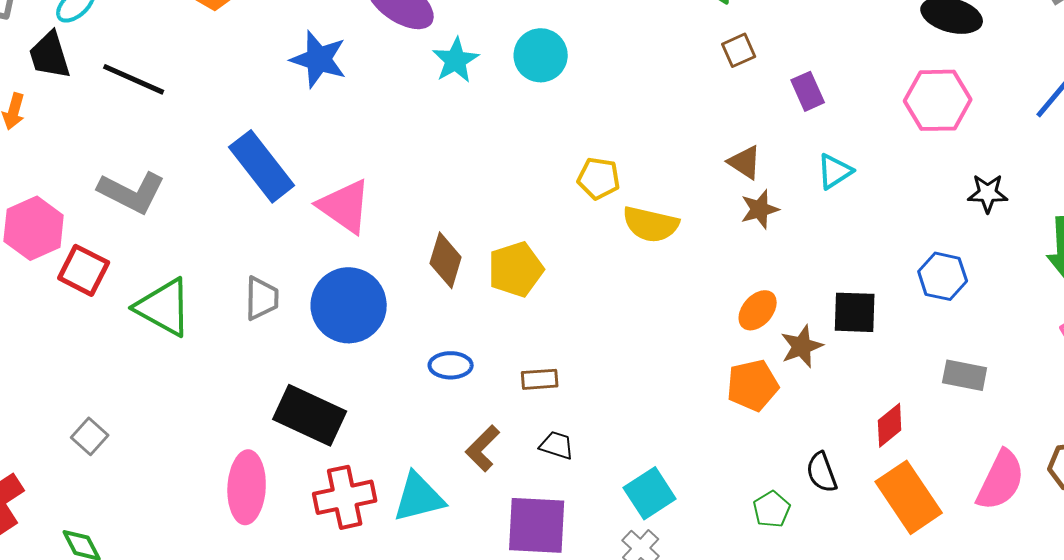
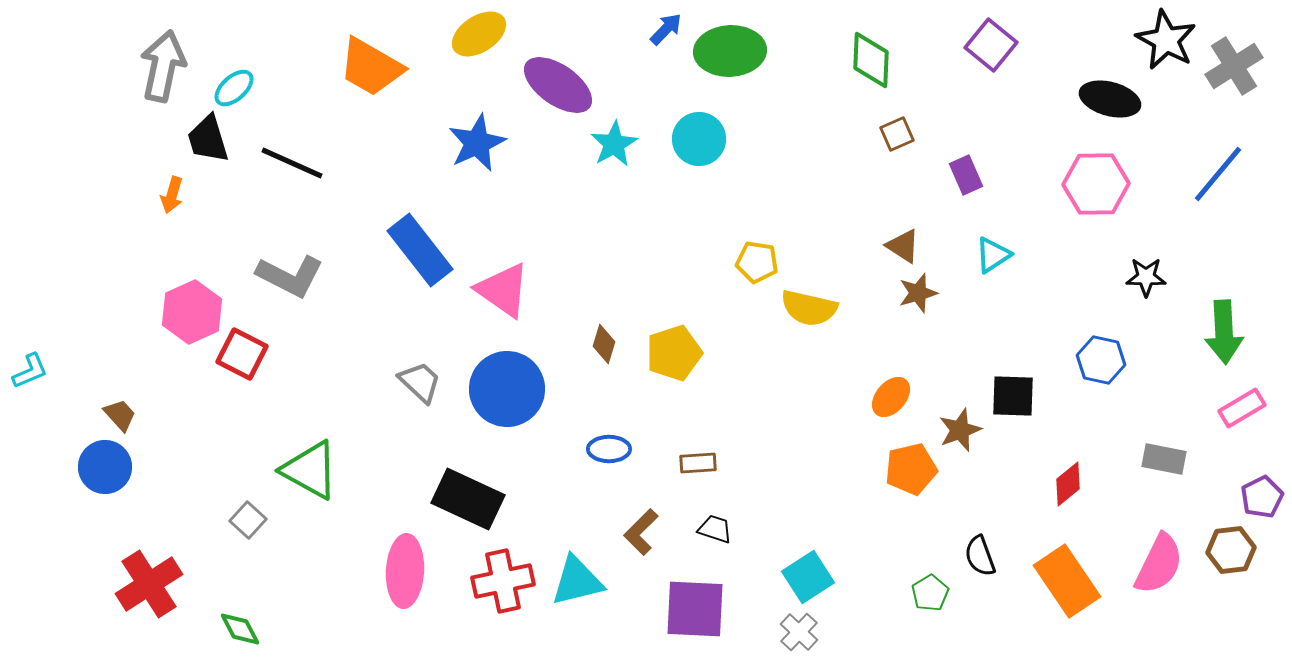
blue star: (319, 59) -> (477, 143), turned 30
brown diamond: (446, 260) -> (604, 344), size x0.7
gray trapezoid: (262, 298) -> (420, 382), turned -48
green triangle: (164, 307) -> (310, 470), moved
orange ellipse: (758, 310) -> (891, 397), moved
gray rectangle: (965, 375) -> (1164, 459), moved
red diamond: (890, 425) -> (1068, 484), moved

